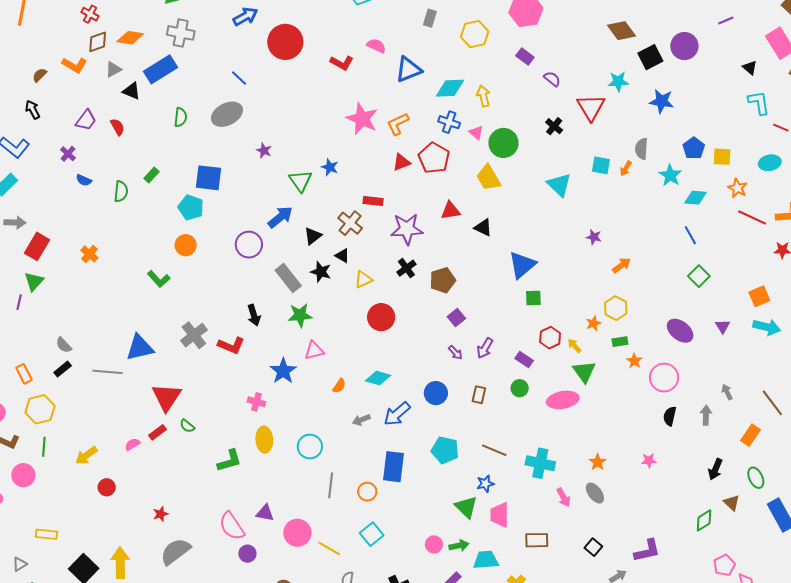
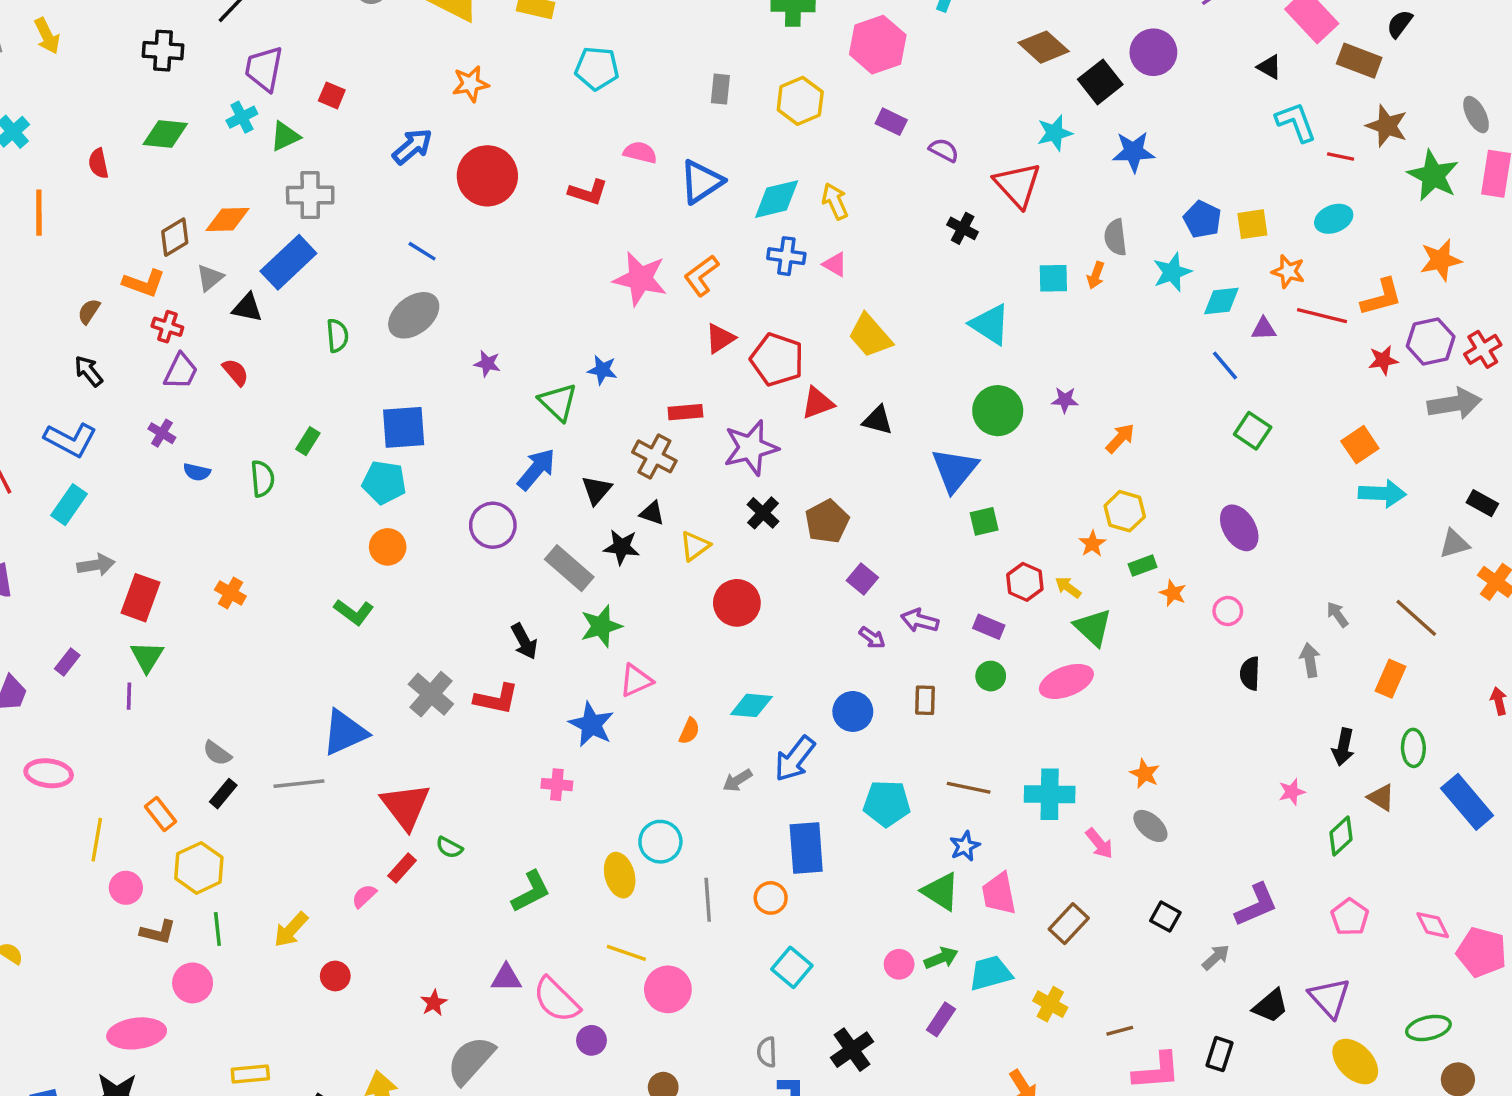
red cross: (90, 14) -> (167, 327), moved
green circle: (503, 143) -> (998, 411), moved
red pentagon: (434, 158) -> (777, 359), moved
cyan star: (670, 175) -> (1172, 272), turned 30
purple triangle: (723, 326) -> (1264, 329), moved, turned -49
purple ellipse: (680, 331) -> (1239, 528), turned 32
purple arrow: (485, 348) -> (920, 621), turned 85
pink circle: (664, 378) -> (1228, 611), size x0.6
yellow ellipse: (264, 440) -> (620, 875), moved
pink star: (649, 461) -> (1292, 792), moved
green ellipse: (756, 478) -> (1413, 748), turned 35
purple triangle: (265, 513) -> (506, 978), moved
brown rectangle: (537, 540) -> (1069, 924), turned -35
yellow line: (329, 549) -> (626, 953), moved
pink pentagon: (724, 565) -> (1350, 917), moved

